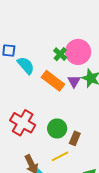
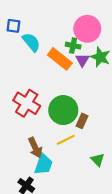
green cross: (60, 54) -> (73, 46), moved, turned -32
green circle: (57, 128) -> (63, 110), size x1.4

